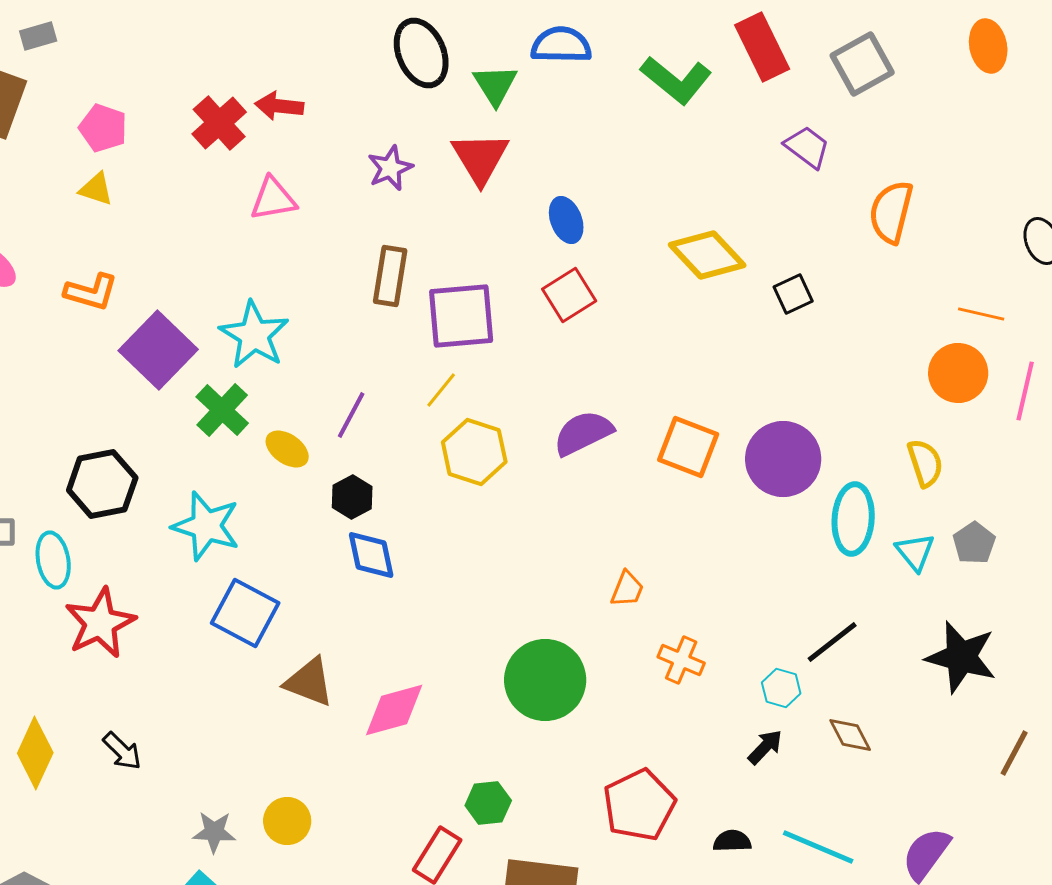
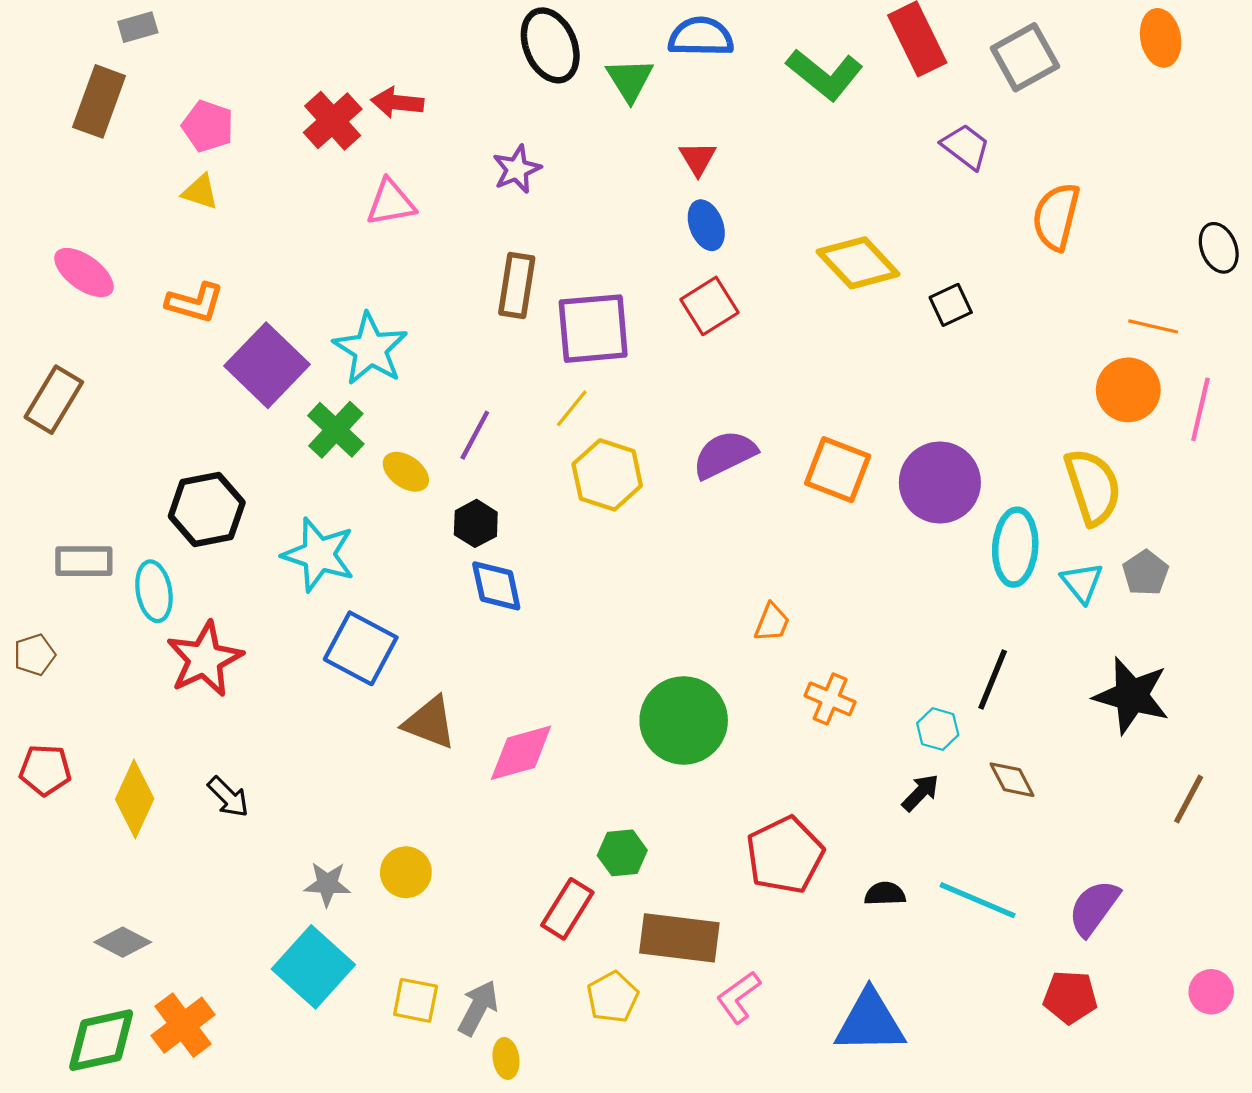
red triangle: (480, 158) -> (698, 158), moved, size x0.6
yellow semicircle: (925, 463) -> (1093, 487), size x1.5
black line: (832, 642) -> (993, 680), turned -30

